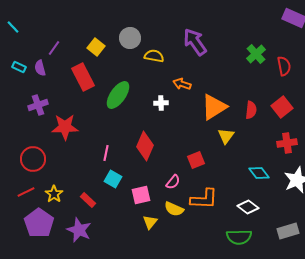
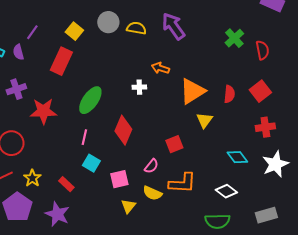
yellow semicircle: (154, 56) -> (136, 28), moved
red rectangle: (83, 77) -> (61, 61), turned 52
green ellipse: (118, 95) -> (90, 100), moved

